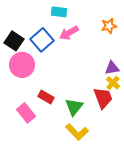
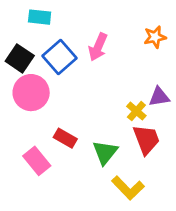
cyan rectangle: (59, 12) -> (40, 17), moved
pink arrow: (69, 33) -> (98, 47), turned -36
yellow cross: (113, 83) -> (136, 111), moved
yellow L-shape: (77, 132) -> (128, 188), moved

